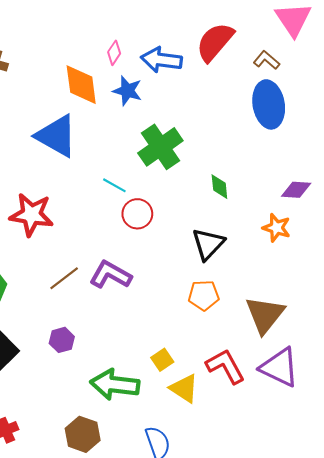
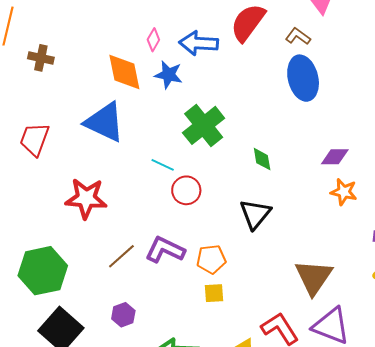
orange star: (277, 228) -> (344, 192), moved
orange pentagon: (204, 295) -> (211, 259), moved
yellow square: (162, 360) -> (214, 293), moved, turned 35

